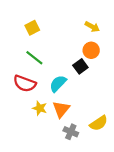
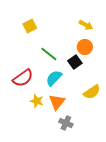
green line: (34, 58) -> (49, 54), moved
red semicircle: (25, 84) -> (23, 78), turned -55
yellow semicircle: (99, 123) -> (92, 92), moved

